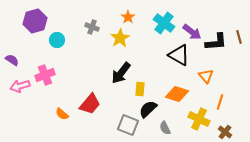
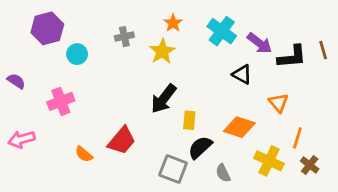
gray cross: (92, 27) -> (124, 37), turned -32
black triangle: (179, 55) -> (242, 74), size x0.7
pink arrow: (20, 86) -> (22, 139), moved
brown cross: (225, 132) -> (310, 165), moved

